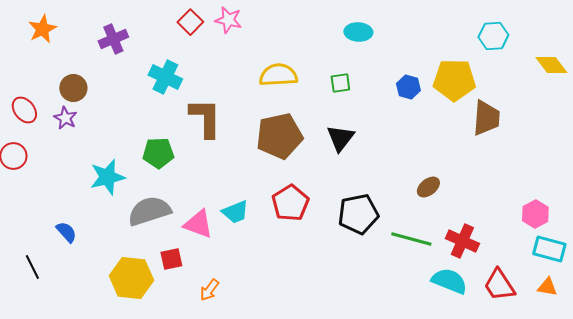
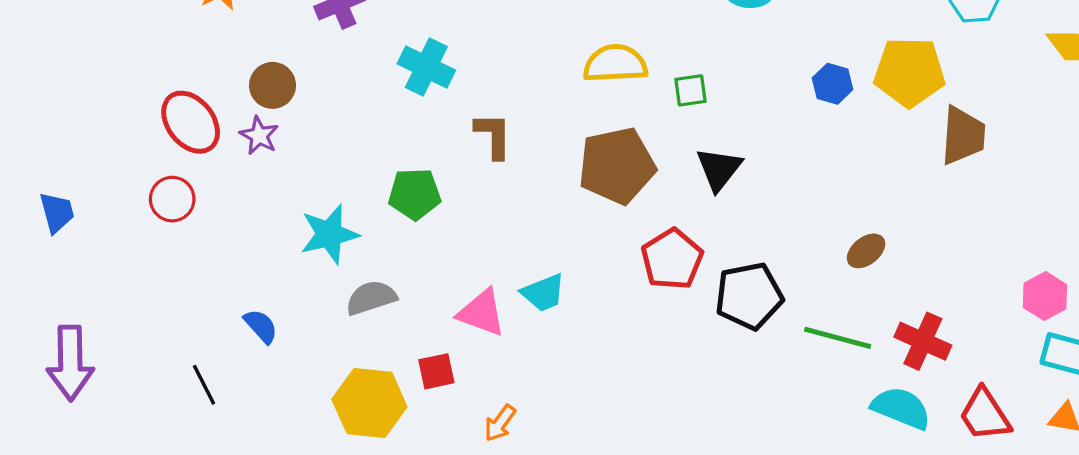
green square: (340, 83) -> (690, 90), moved
red ellipse: (24, 110) -> (191, 122), size x1.4
brown L-shape: (205, 118) -> (493, 136), size x0.7
red pentagon: (290, 203) -> (672, 259), moved
gray semicircle: (149, 211) -> (371, 298), moved, size x0.7

